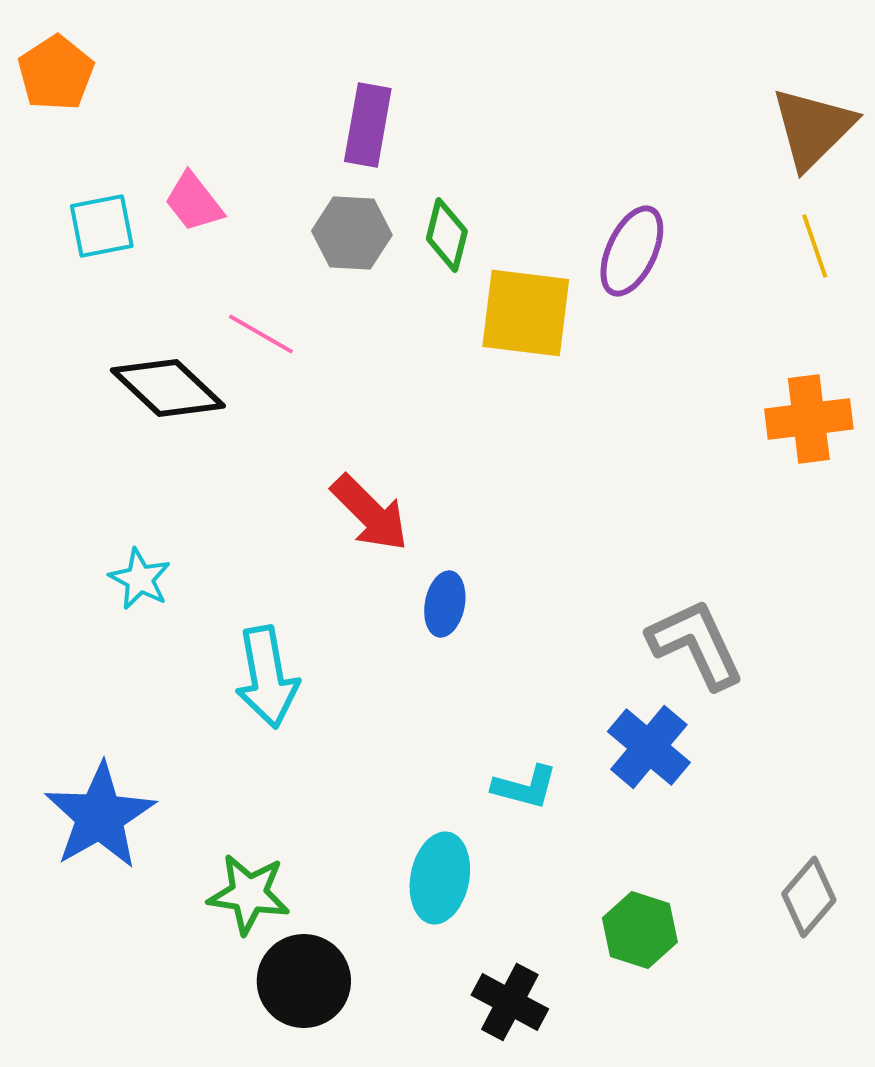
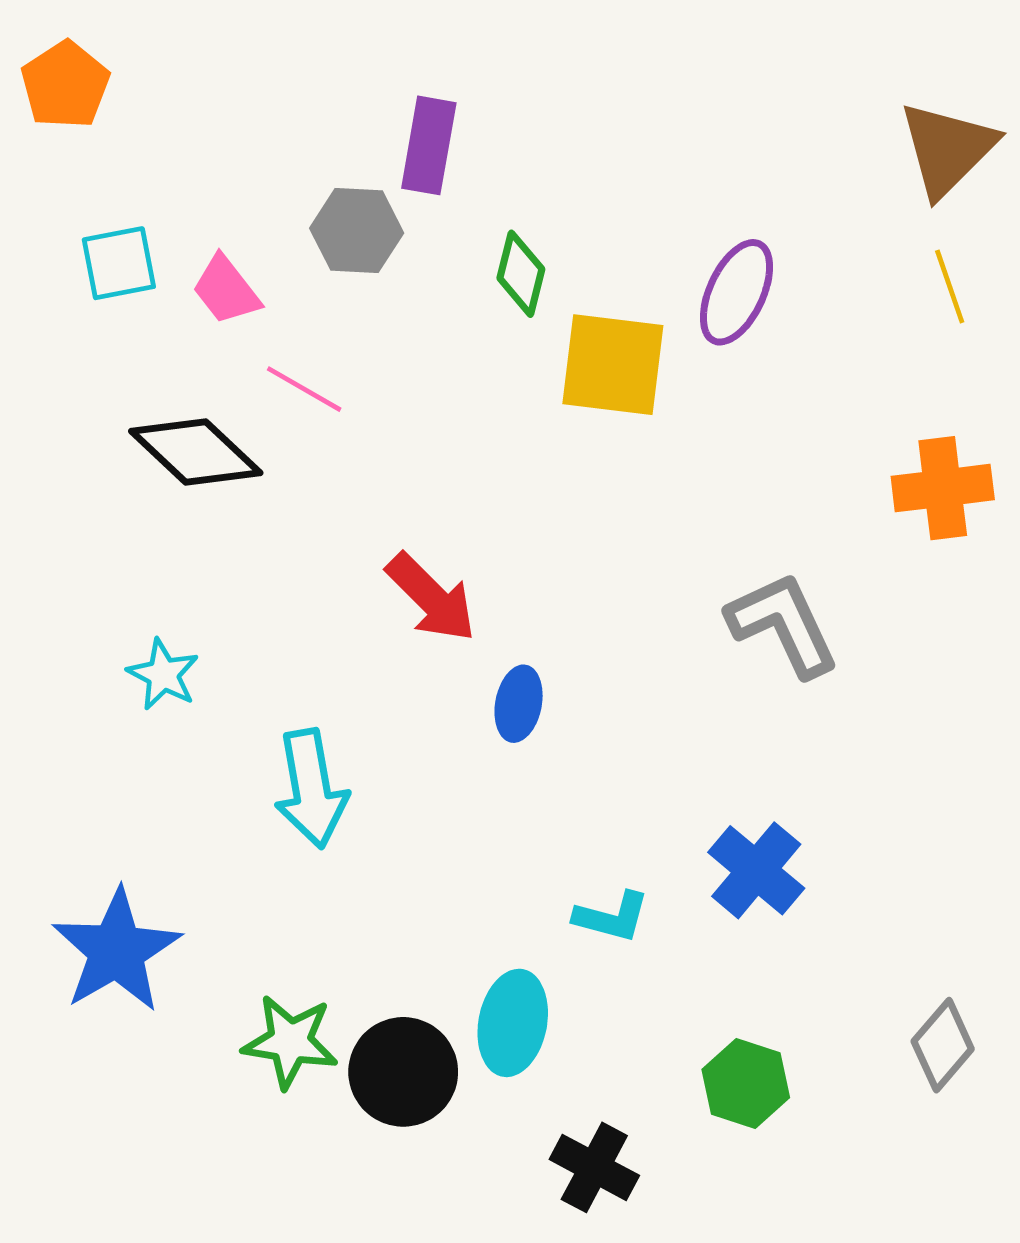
pink trapezoid: (194, 202) -> (226, 290), moved
gray hexagon: (352, 233) -> (357, 231), moved
gray L-shape: (696, 644) -> (783, 624), moved
black circle: (304, 981) -> (403, 1072), moved

